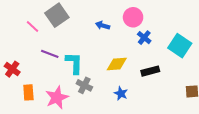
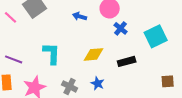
cyan square: (180, 46) -> (156, 36), turned 30
purple line: (50, 54) -> (14, 59), moved
gray cross: (84, 85) -> (70, 86), moved

